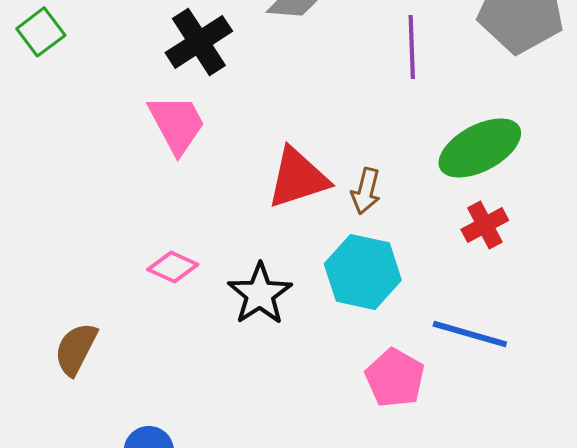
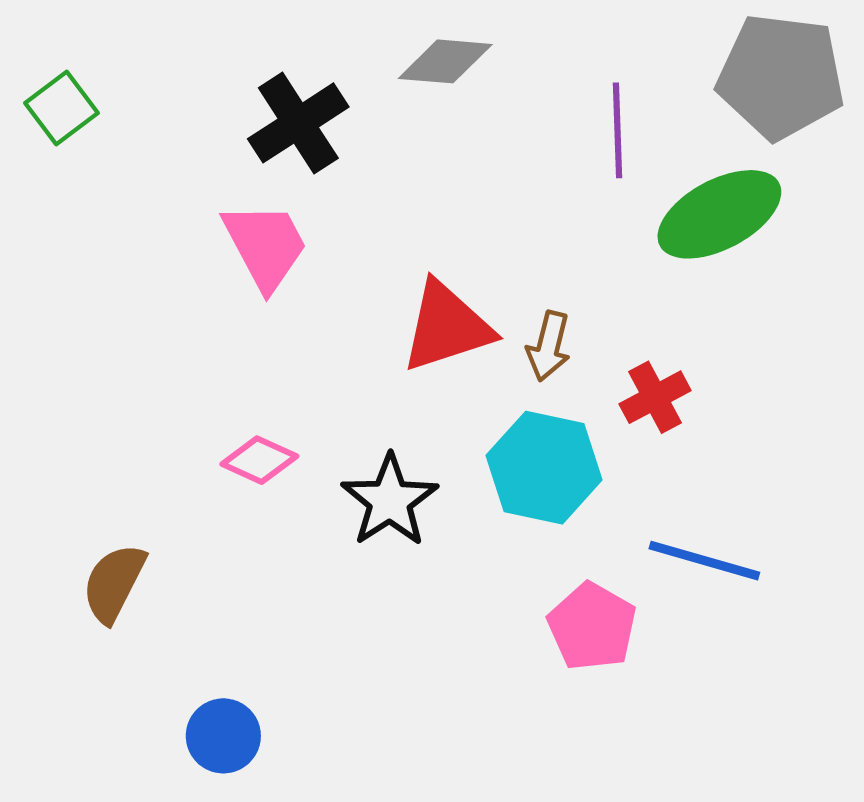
green ellipse: (480, 148) -> (719, 214), moved
red cross: (485, 225) -> (655, 397), moved

